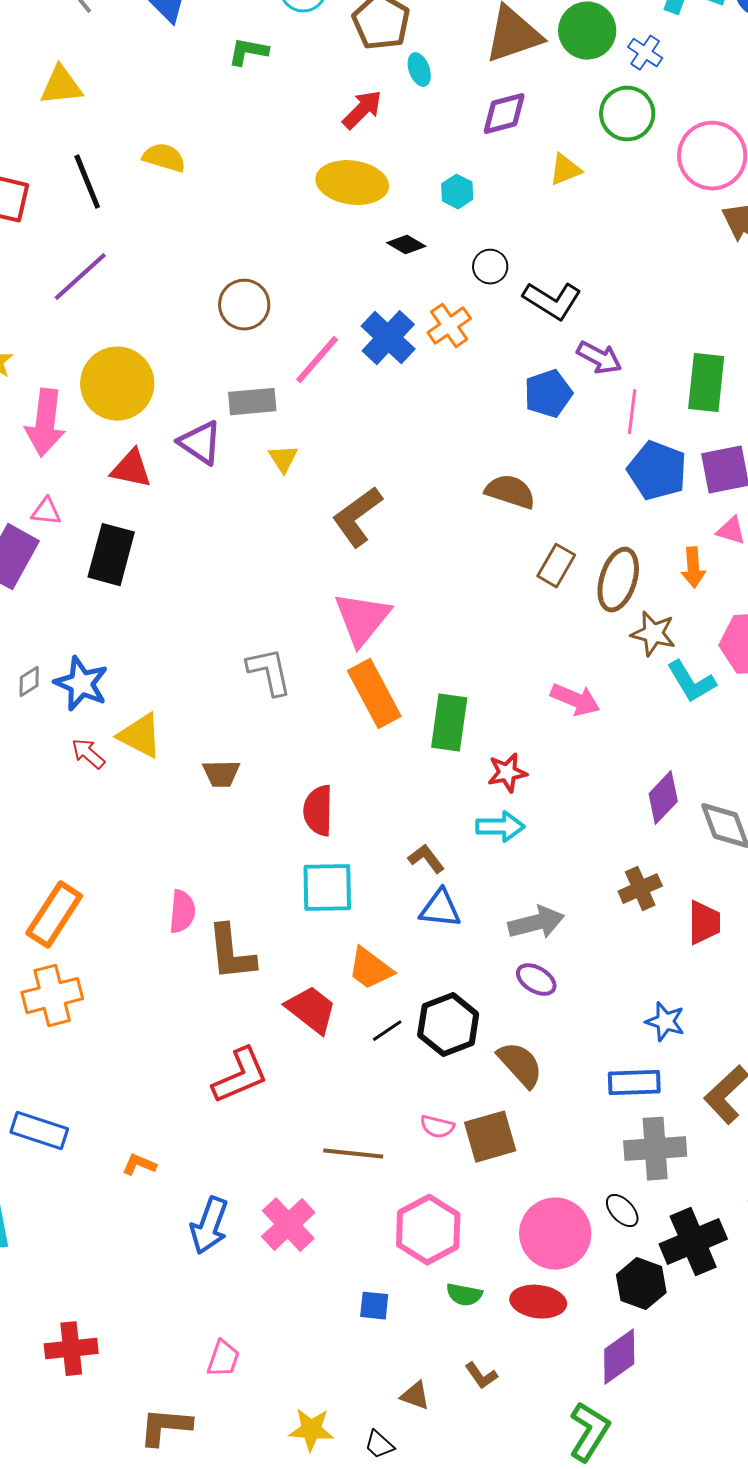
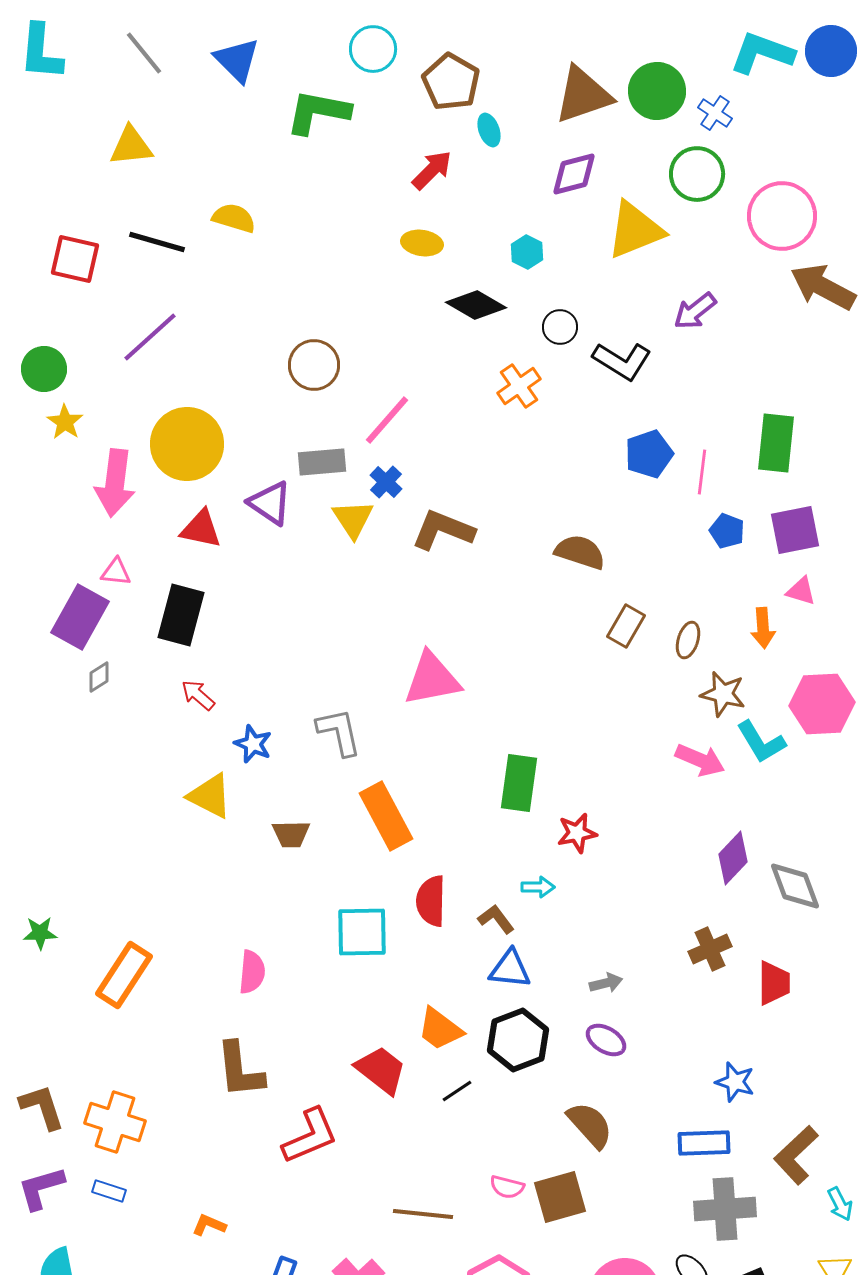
green L-shape: (248, 52) -> (318, 112), size x1.6
yellow triangle: (565, 170) -> (635, 230), size x1.8
black line: (87, 182) -> (157, 242), turned -52
yellow ellipse: (352, 183) -> (422, 243), size x0.6
black diamond: (406, 245) -> (476, 305), size x1.5
blue cross: (388, 338) -> (386, 482), moved, size x0.6
purple arrow: (599, 358) -> (695, 311), moved, turned 114
blue pentagon: (548, 394) -> (649, 454), moved
yellow triangle: (283, 459) -> (353, 519), size x1.4
blue pentagon: (657, 471) -> (727, 531), size x0.6
brown L-shape: (357, 517) -> (443, 530), moved, turned 58
brown ellipse: (618, 580) -> (688, 640), size x0.6
pink triangle: (362, 619) -> (432, 679), turned 40
gray diamond: (29, 682) -> (99, 677), moved
blue star: (81, 684) -> (253, 744), moved, size x0.7
orange rectangle: (374, 694) -> (386, 816), moved
pink arrow: (575, 700) -> (700, 760), moved
red arrow: (88, 754) -> (198, 695), moved
red semicircle: (318, 811) -> (431, 901), moved
cyan arrow: (500, 827) -> (538, 887), moved, size x0.7
cyan square: (327, 888) -> (362, 932), moved
gray arrow: (536, 923) -> (606, 983), size x0.6
brown L-shape: (231, 953) -> (240, 1070), moved
orange cross: (52, 996) -> (115, 1122), moved, turned 32
black hexagon: (448, 1025) -> (518, 1040), moved
blue rectangle: (39, 1131) -> (109, 1191), size x0.6

